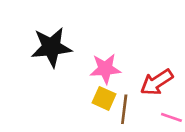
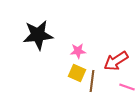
pink star: (105, 69) -> (78, 51), size x0.7

